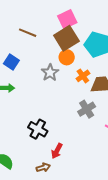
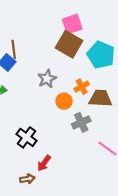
brown line: (28, 33) -> (14, 49), moved, turned 54
brown square: (66, 38) -> (69, 44), turned -35
orange circle: (67, 57) -> (64, 101), moved

